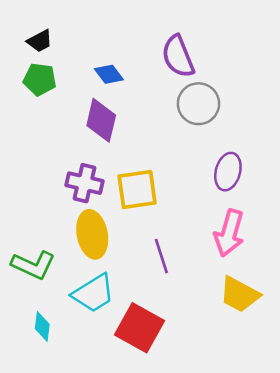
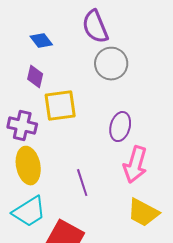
purple diamond: (101, 120) -> (35, 77), size x0.7
purple ellipse: (228, 172) -> (120, 127), moved
yellow square: (137, 190) -> (60, 106), moved

